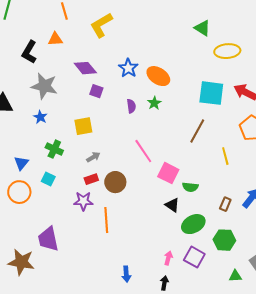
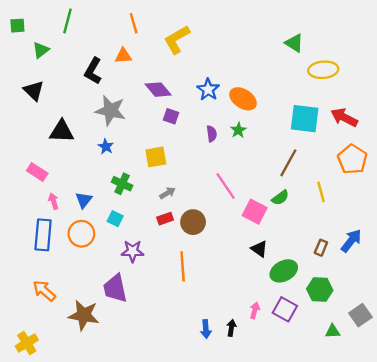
green semicircle: (190, 187) -> (280, 198), moved, turned -42
purple star: (83, 201) -> (133, 251), moved
black arrow: (164, 283) -> (231, 328), moved

